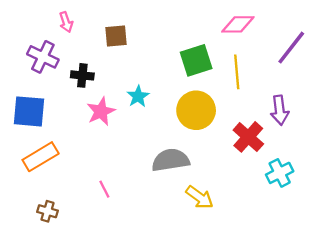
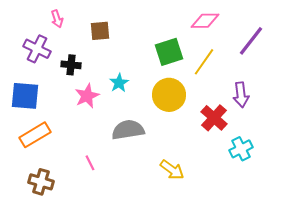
yellow line: (237, 72) -> (204, 62), turned 40
gray semicircle: (171, 160) -> (128, 130), moved
brown cross: (48, 211) -> (41, 182), size x1.4

